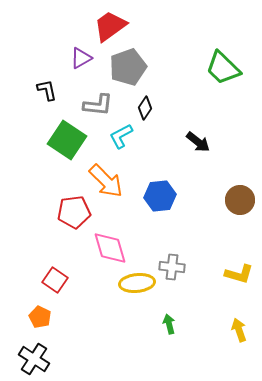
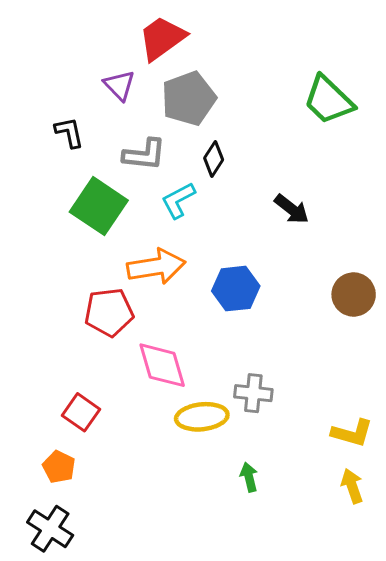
purple triangle: (81, 58) -> (119, 85), turned -45
orange arrow: (106, 181) -> (156, 267), turned -54
yellow L-shape: (239, 274) -> (352, 433), moved

